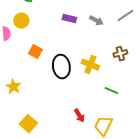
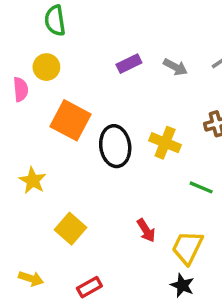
purple rectangle: (69, 19) -> (129, 64), turned -40
orange square: (35, 52) -> (70, 120), size x1.6
yellow square: (28, 124) -> (70, 229), moved

